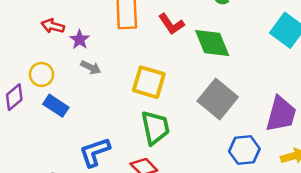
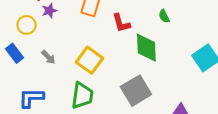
gray arrow: (91, 67) -> (48, 57), moved
yellow circle: (42, 74) -> (27, 25), moved

